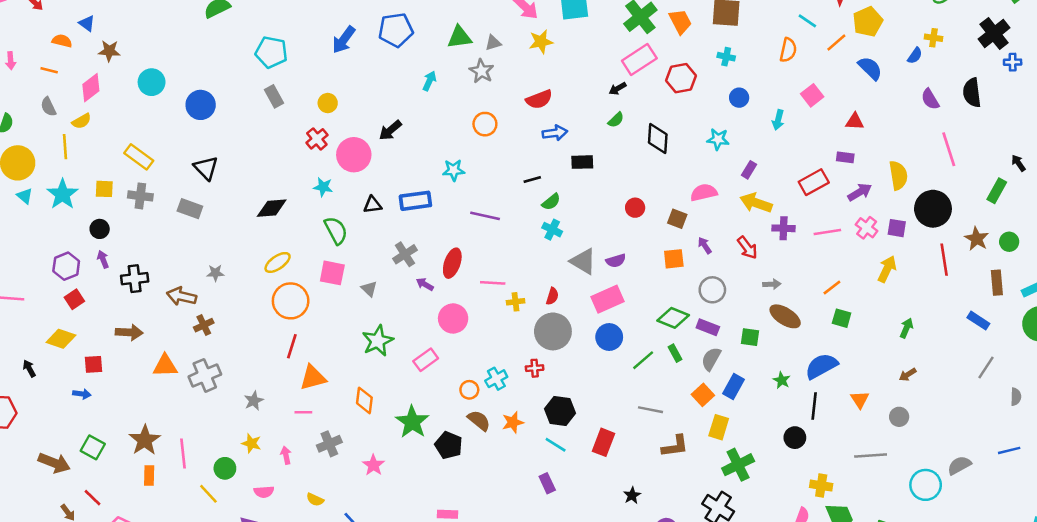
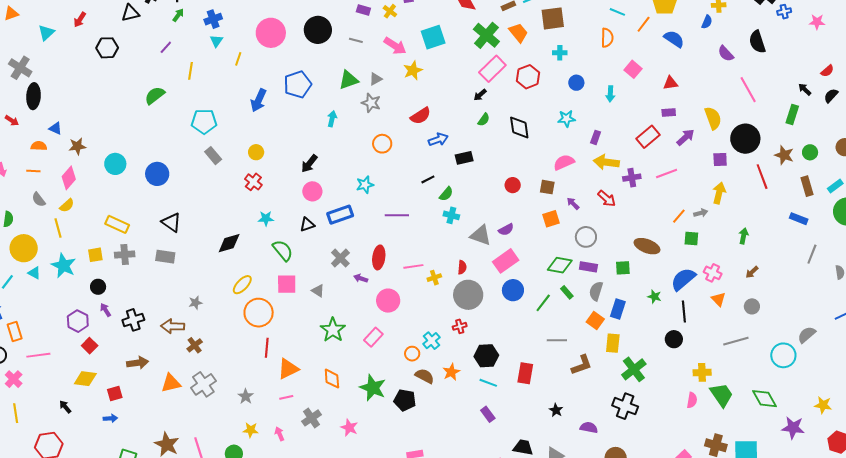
pink circle: (354, 155) -> (312, 191), moved, size x0.7
pink cross: (867, 228) -> (713, 273), moved
gray arrow: (772, 284) -> (701, 213), moved

